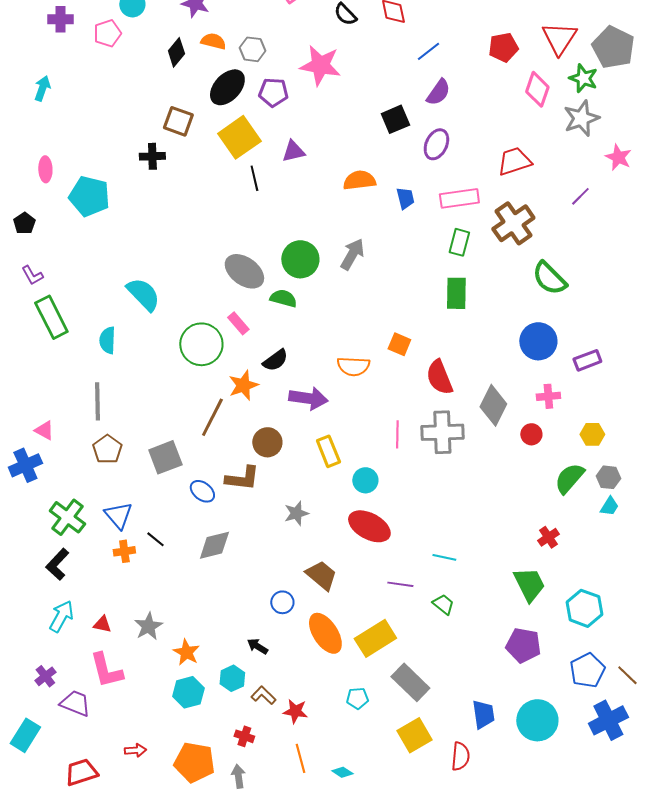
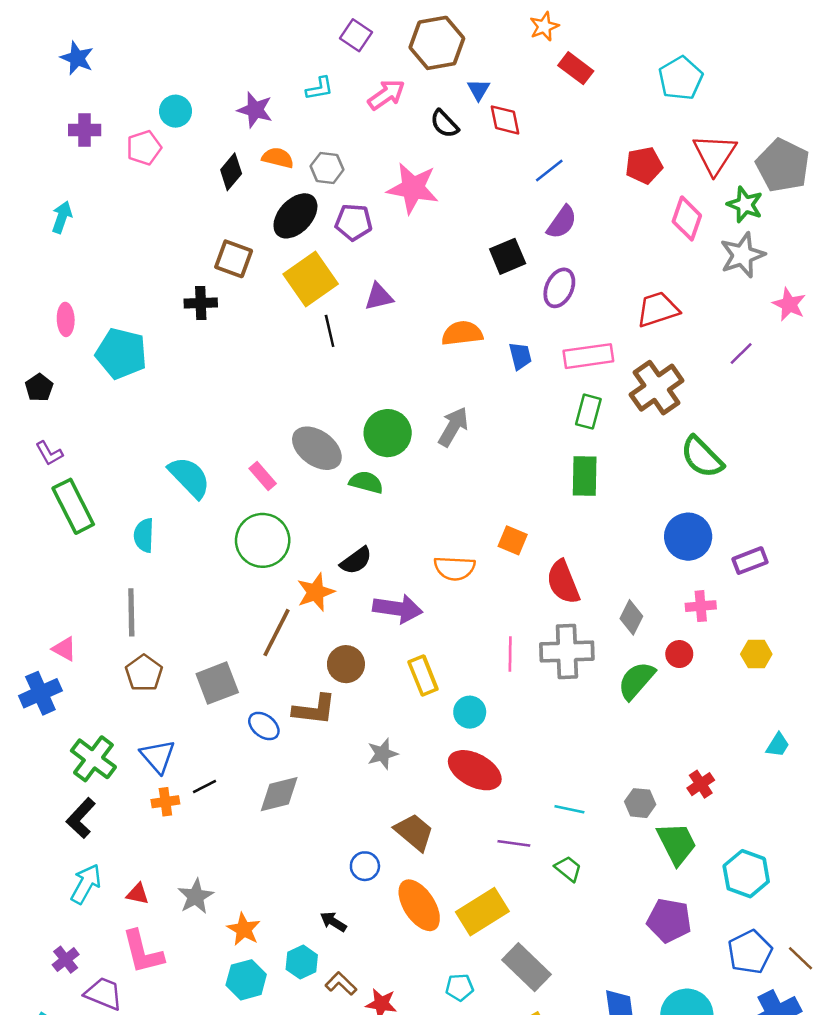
pink rectangle: (238, 323) -> (263, 476), moved
gray diamond: (493, 405) -> (631, 617), size x0.7
gray hexagon: (608, 477) -> (640, 803), moved
green semicircle: (569, 478) -> (636, 681), moved
black line: (155, 539) -> (205, 787), turned -66

